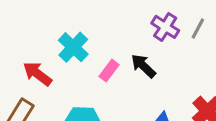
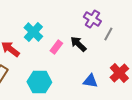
gray line: (198, 28) -> (108, 34), moved

